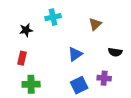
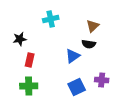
black star: (26, 30) -> (20, 39), moved
black semicircle: (115, 52) -> (89, 44), moved
red rectangle: (22, 58) -> (30, 60), moved

